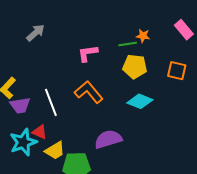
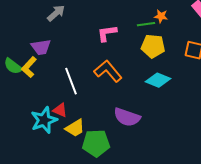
purple trapezoid: (20, 105) -> (41, 47), moved
purple semicircle: (108, 139) -> (127, 117), turned -144

